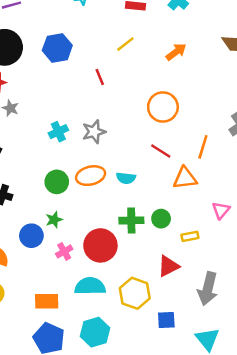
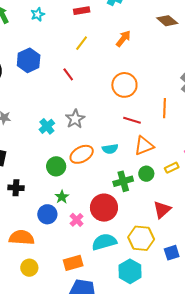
orange triangle: (185, 178) -> (144, 146), moved
yellow rectangle: (190, 236) -> (172, 168), moved
cyan hexagon: (95, 332) -> (130, 271), moved

